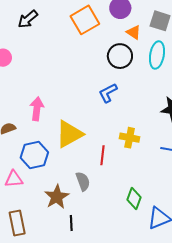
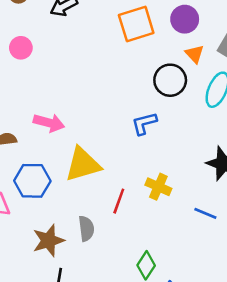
pink arrow: (37, 109) -> (49, 123), turned 85

